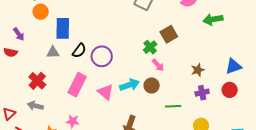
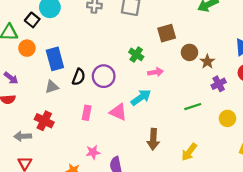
brown square: (169, 34) -> (167, 33), turned 30
green cross: (150, 47) -> (136, 54), moved
pink arrow: (158, 65) -> (155, 72), moved, turned -40
pink rectangle: (77, 85) -> (87, 113), size x0.6
brown circle: (152, 86) -> (189, 52), moved
gray arrow: (35, 106) -> (23, 136), moved

